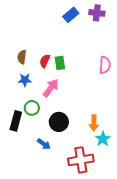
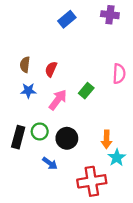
blue rectangle: (71, 15) -> (67, 19), moved
green rectangle: (60, 63) -> (86, 91), moved, turned 48
green circle: (32, 108) -> (40, 131), moved

